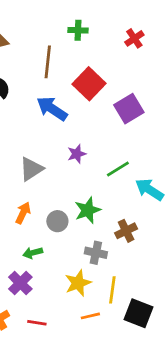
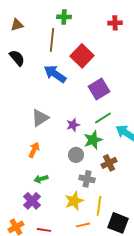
green cross: (78, 30) -> (64, 17), moved
red cross: (134, 38) -> (115, 23), turned 32
purple square: (129, 109) -> (99, 89), moved
purple star: (77, 154) -> (73, 125), moved
green star: (88, 210) -> (93, 140), moved
gray circle: (57, 221) -> (76, 155), moved

